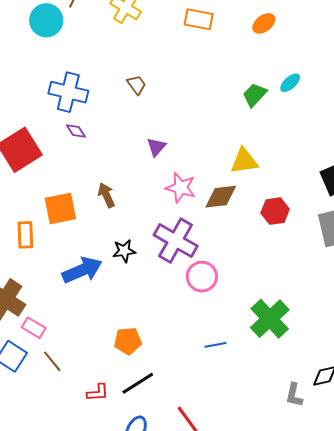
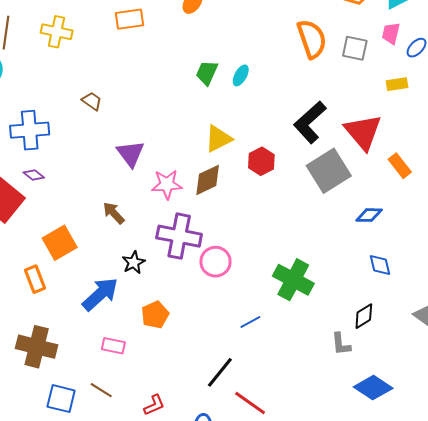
cyan ellipse: (290, 83) -> (241, 75), moved
purple diamond: (76, 131) -> (34, 175), moved
purple triangle: (156, 147) -> (131, 154), size x1.4
brown arrow: (106, 195) -> (114, 213), moved
red hexagon: (275, 211) -> (261, 161), moved
pink rectangle: (34, 328) -> (113, 346), moved
orange pentagon: (128, 341) -> (155, 315), moved
black line: (138, 383) -> (220, 372), moved

